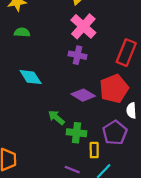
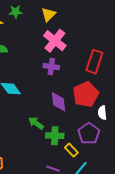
purple diamond: (83, 95) -> (58, 102), turned 55
yellow rectangle: (94, 150) -> (71, 150), turned -40

